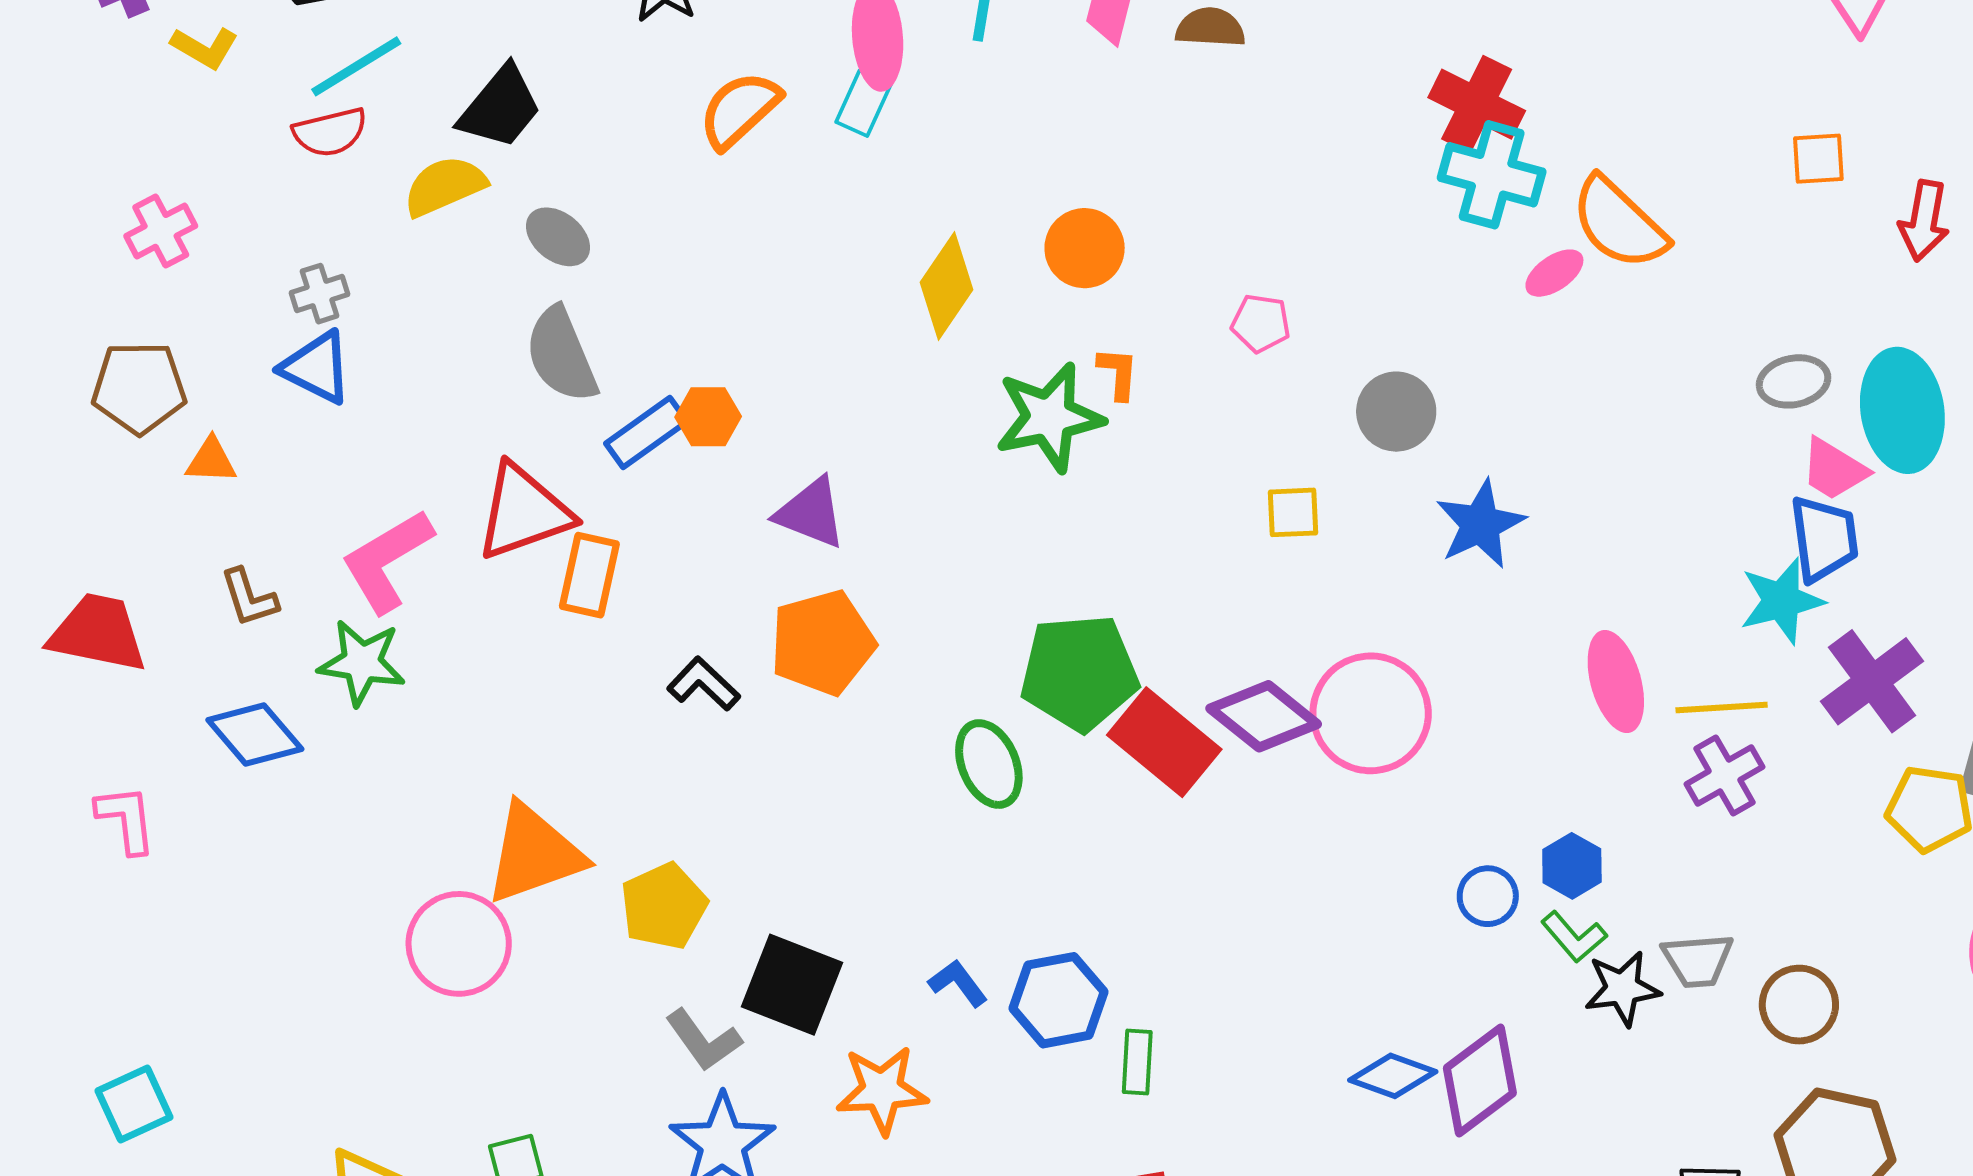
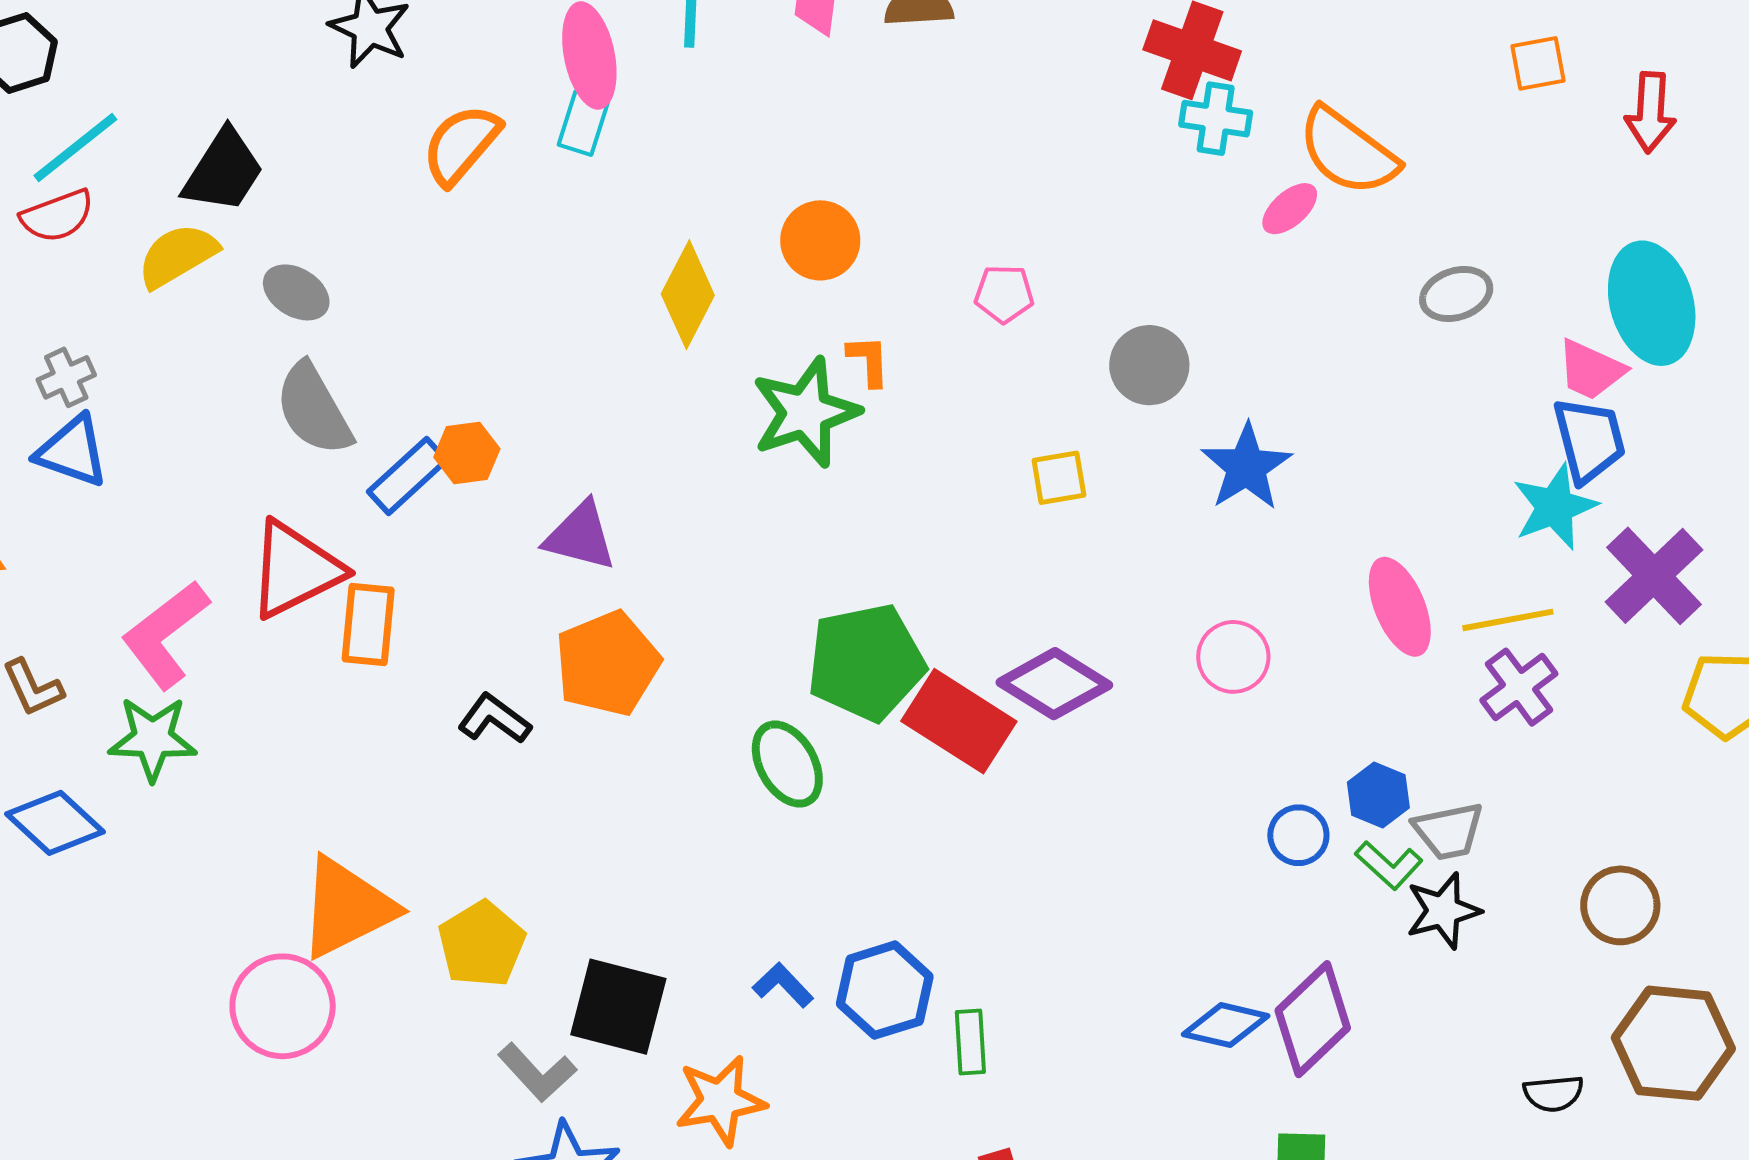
cyan cross: (1492, 175) -> (1216, 119), size x0.7
gray ellipse: (1794, 381) -> (1456, 294), moved
pink circle: (1371, 713) -> (1233, 657), moved, size x0.6
gray trapezoid: (1698, 960) -> (1448, 831), moved

